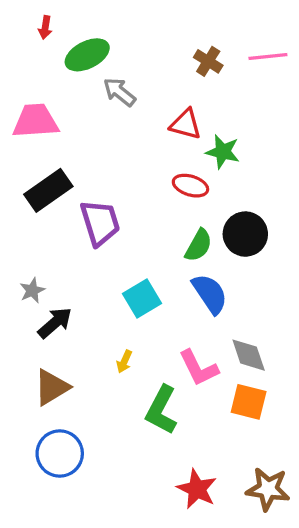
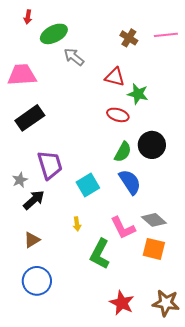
purple trapezoid: (100, 223) -> (50, 165), moved
gray diamond: (249, 355) -> (154, 220), turned -30
yellow arrow: (124, 362) -> (77, 224), turned -32
brown triangle: (52, 387) -> (32, 240), size x0.7

